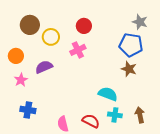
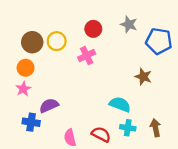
gray star: (140, 22) -> (129, 24), moved
brown circle: (30, 25) -> (32, 42), moved
blue pentagon: (131, 45) -> (159, 41), moved
orange circle: (16, 56) -> (26, 68), moved
purple semicircle: (44, 67) -> (49, 106), moved

